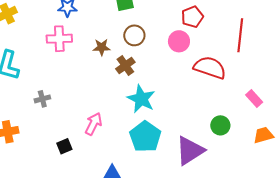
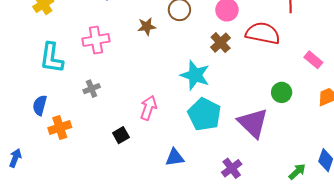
pink cross: (59, 39) -> (96, 40), moved
brown cross: (125, 66) -> (221, 43), moved
purple triangle: (190, 151) -> (253, 123), turned -36

